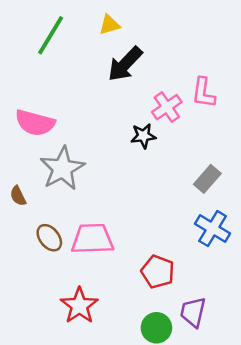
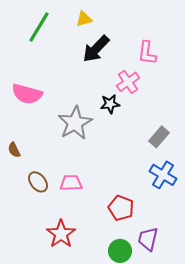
pink L-shape: (203, 93) -> (147, 53), moved
gray star: (62, 168) -> (75, 123), moved
pink trapezoid: (92, 239) -> (71, 183), size x0.7

